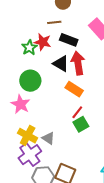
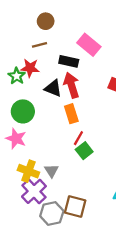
black rectangle: (69, 40) -> (69, 61), moved
orange rectangle: (74, 89) -> (71, 114), turned 48
gray triangle: (48, 138) -> (51, 171), turned 32

